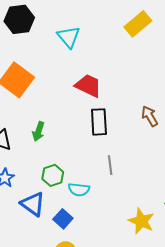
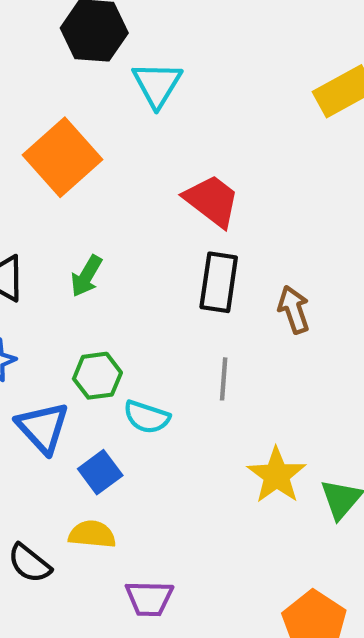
cyan triangle: (69, 37) -> (157, 84), moved
brown arrow: (150, 116) -> (294, 310), moved
yellow star: (141, 221) -> (277, 475), moved

